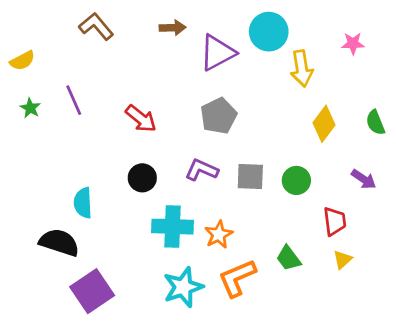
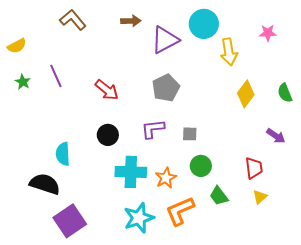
purple L-shape: (202, 170) -> (153, 129), turned -30
gray square: (250, 177) -> (190, 134), size x0.7
green circle: (296, 180) -> (201, 166), moved

